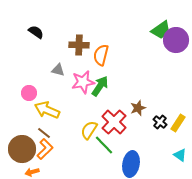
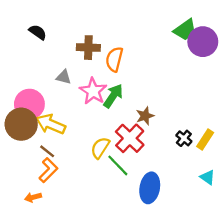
pink star: (83, 82) -> (93, 91), turned -30
pink circle: (29, 93) -> (29, 104), size x1.6
brown star: (138, 108) -> (145, 116), moved
brown circle: (22, 149) -> (21, 124), moved

